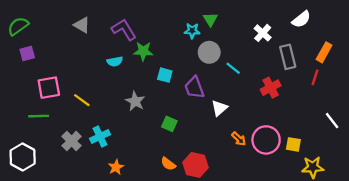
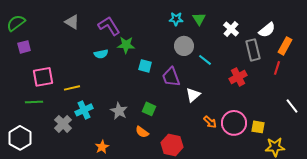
green triangle: (210, 19) -> (199, 19), moved
white semicircle: (301, 19) -> (267, 30), moved
cyan star: (192, 31) -> (176, 19), moved
yellow line: (82, 100) -> (72, 88), turned -49
gray star: (135, 101) -> (119, 111), moved
cyan cross: (100, 137) -> (84, 110), moved
orange semicircle: (168, 164) -> (142, 132), moved

